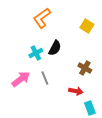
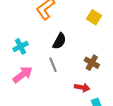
cyan cross: (36, 53) -> (21, 46), moved
gray line: (45, 78) -> (53, 65), moved

